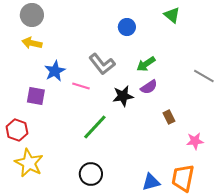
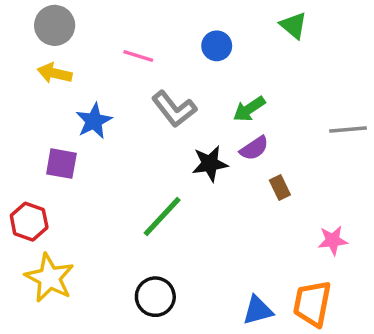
gray line: (204, 76) -> (348, 129), turned -35
pink line: (81, 86) -> (138, 56), moved
brown rectangle: (169, 117) -> (280, 187), moved

